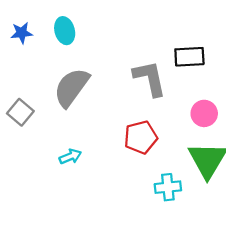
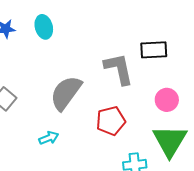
gray semicircle: (71, 87) -> (66, 93), moved

